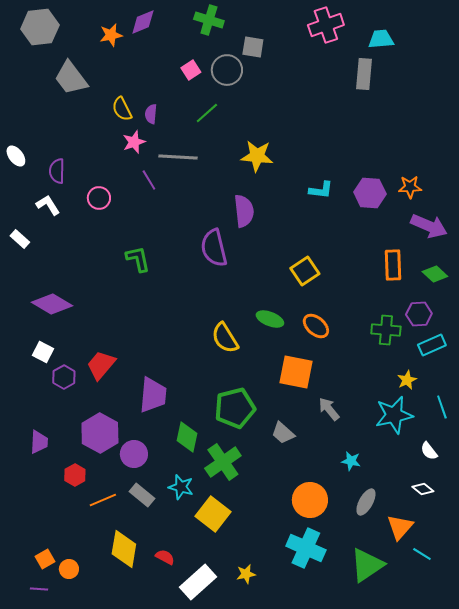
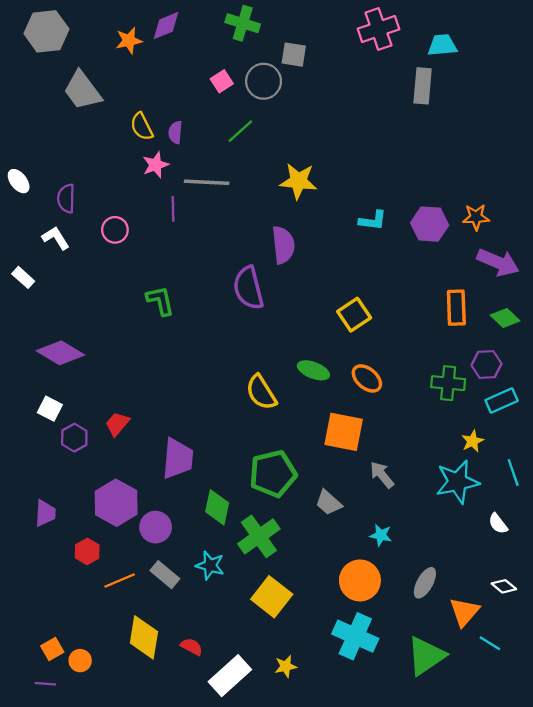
purple line: (149, 180) -> (173, 209), turned 30
red trapezoid: (101, 365) -> (117, 424), size x0.7
cyan star: (351, 461) -> (381, 535), moved
white diamond: (423, 489) -> (504, 586), moved
yellow square: (213, 514) -> (272, 597), moved

